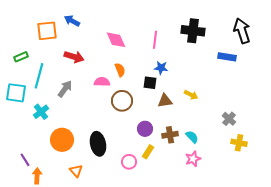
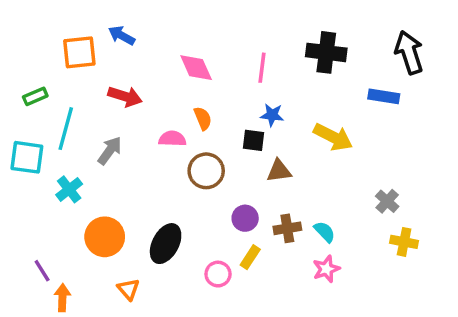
yellow arrow: (191, 95) -> (333, 137), moved, size x1.6
black ellipse: (98, 144) -> (166, 244), turned 40

